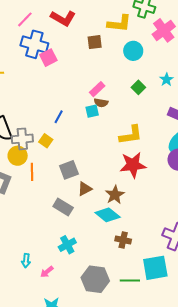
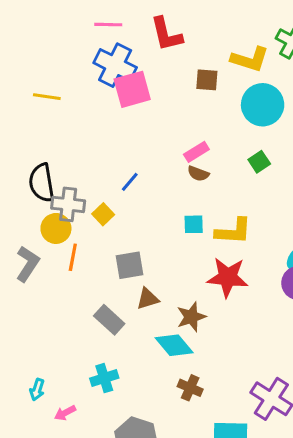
red L-shape: (63, 18) -> (166, 34), turned 35
pink line: (25, 19) -> (108, 25), turned 36
cyan circle: (133, 51) -> (263, 105), size x1.4
pink square: (48, 58) -> (132, 89), size x1.4
cyan square: (92, 111) -> (194, 224), moved

